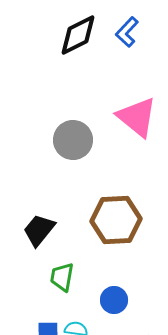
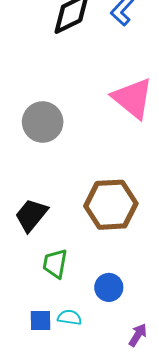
gray circle: (73, 140) -> (43, 122), moved

